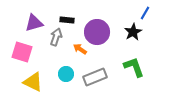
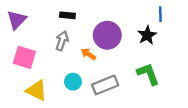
blue line: (145, 13) -> (160, 14), turned -32
black rectangle: (67, 20) -> (67, 15), moved
purple triangle: (34, 23) -> (17, 20), moved, turned -30

